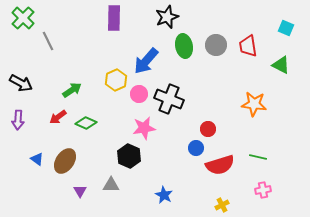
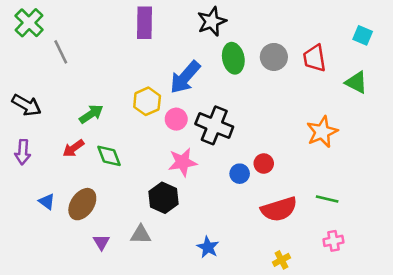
orange star: (254, 104) -> (322, 132), turned -30
green diamond: (86, 123) -> (109, 156), turned 45
blue circle: (196, 148) -> (240, 174), moved

